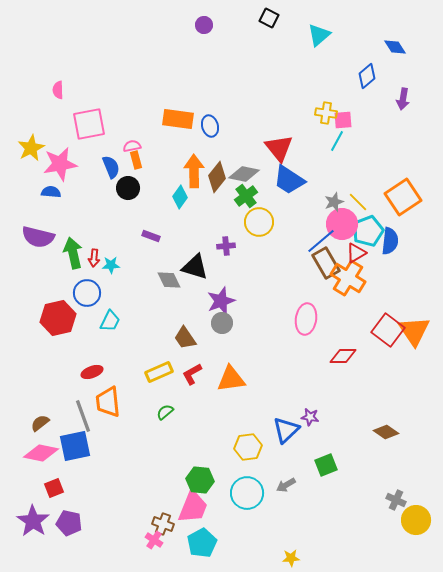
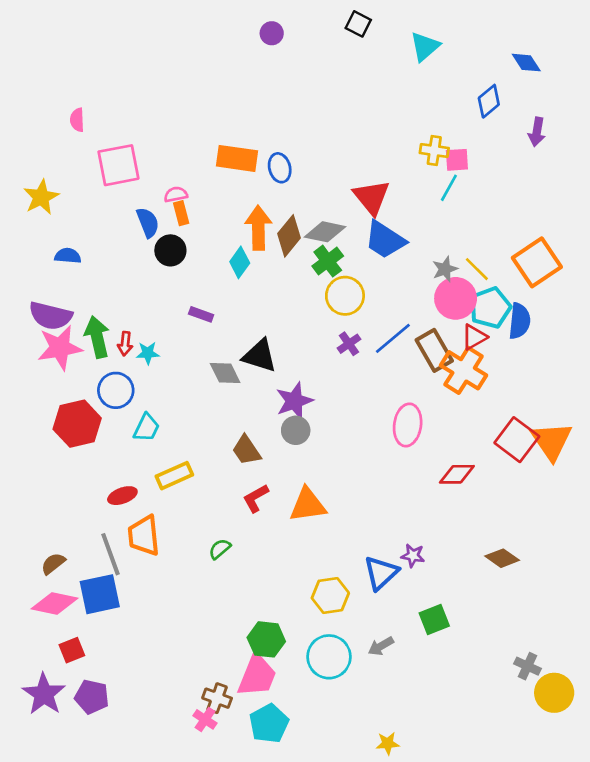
pink star: (60, 164) -> (60, 348), moved
blue line: (321, 241) -> (393, 338), moved
purple cross: (226, 246) -> (349, 344), moved, turned -30
yellow rectangle: (159, 372) -> (174, 476), moved
brown diamond: (386, 432) -> (502, 558), moved

